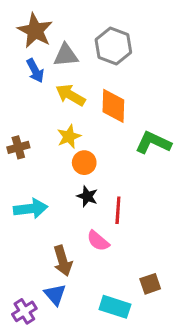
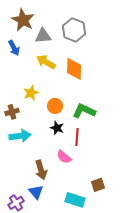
blue arrow: (35, 71) -> (14, 48), moved
yellow star: (69, 137) -> (31, 93), moved
green L-shape: (153, 143) -> (84, 111), moved
brown cross: (18, 147) -> (12, 112), moved

